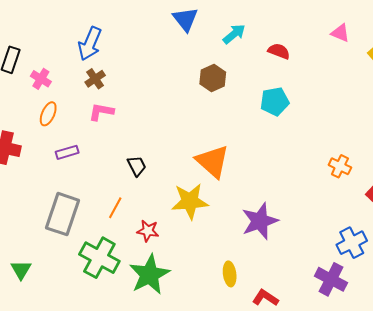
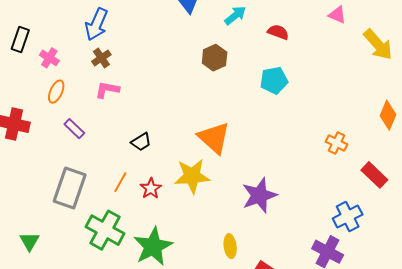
purple rectangle: (67, 152) -> (74, 129), turned 60
black trapezoid: (137, 166) -> (141, 142), turned 85
red star: (148, 231) -> (151, 188), moved, turned 30

